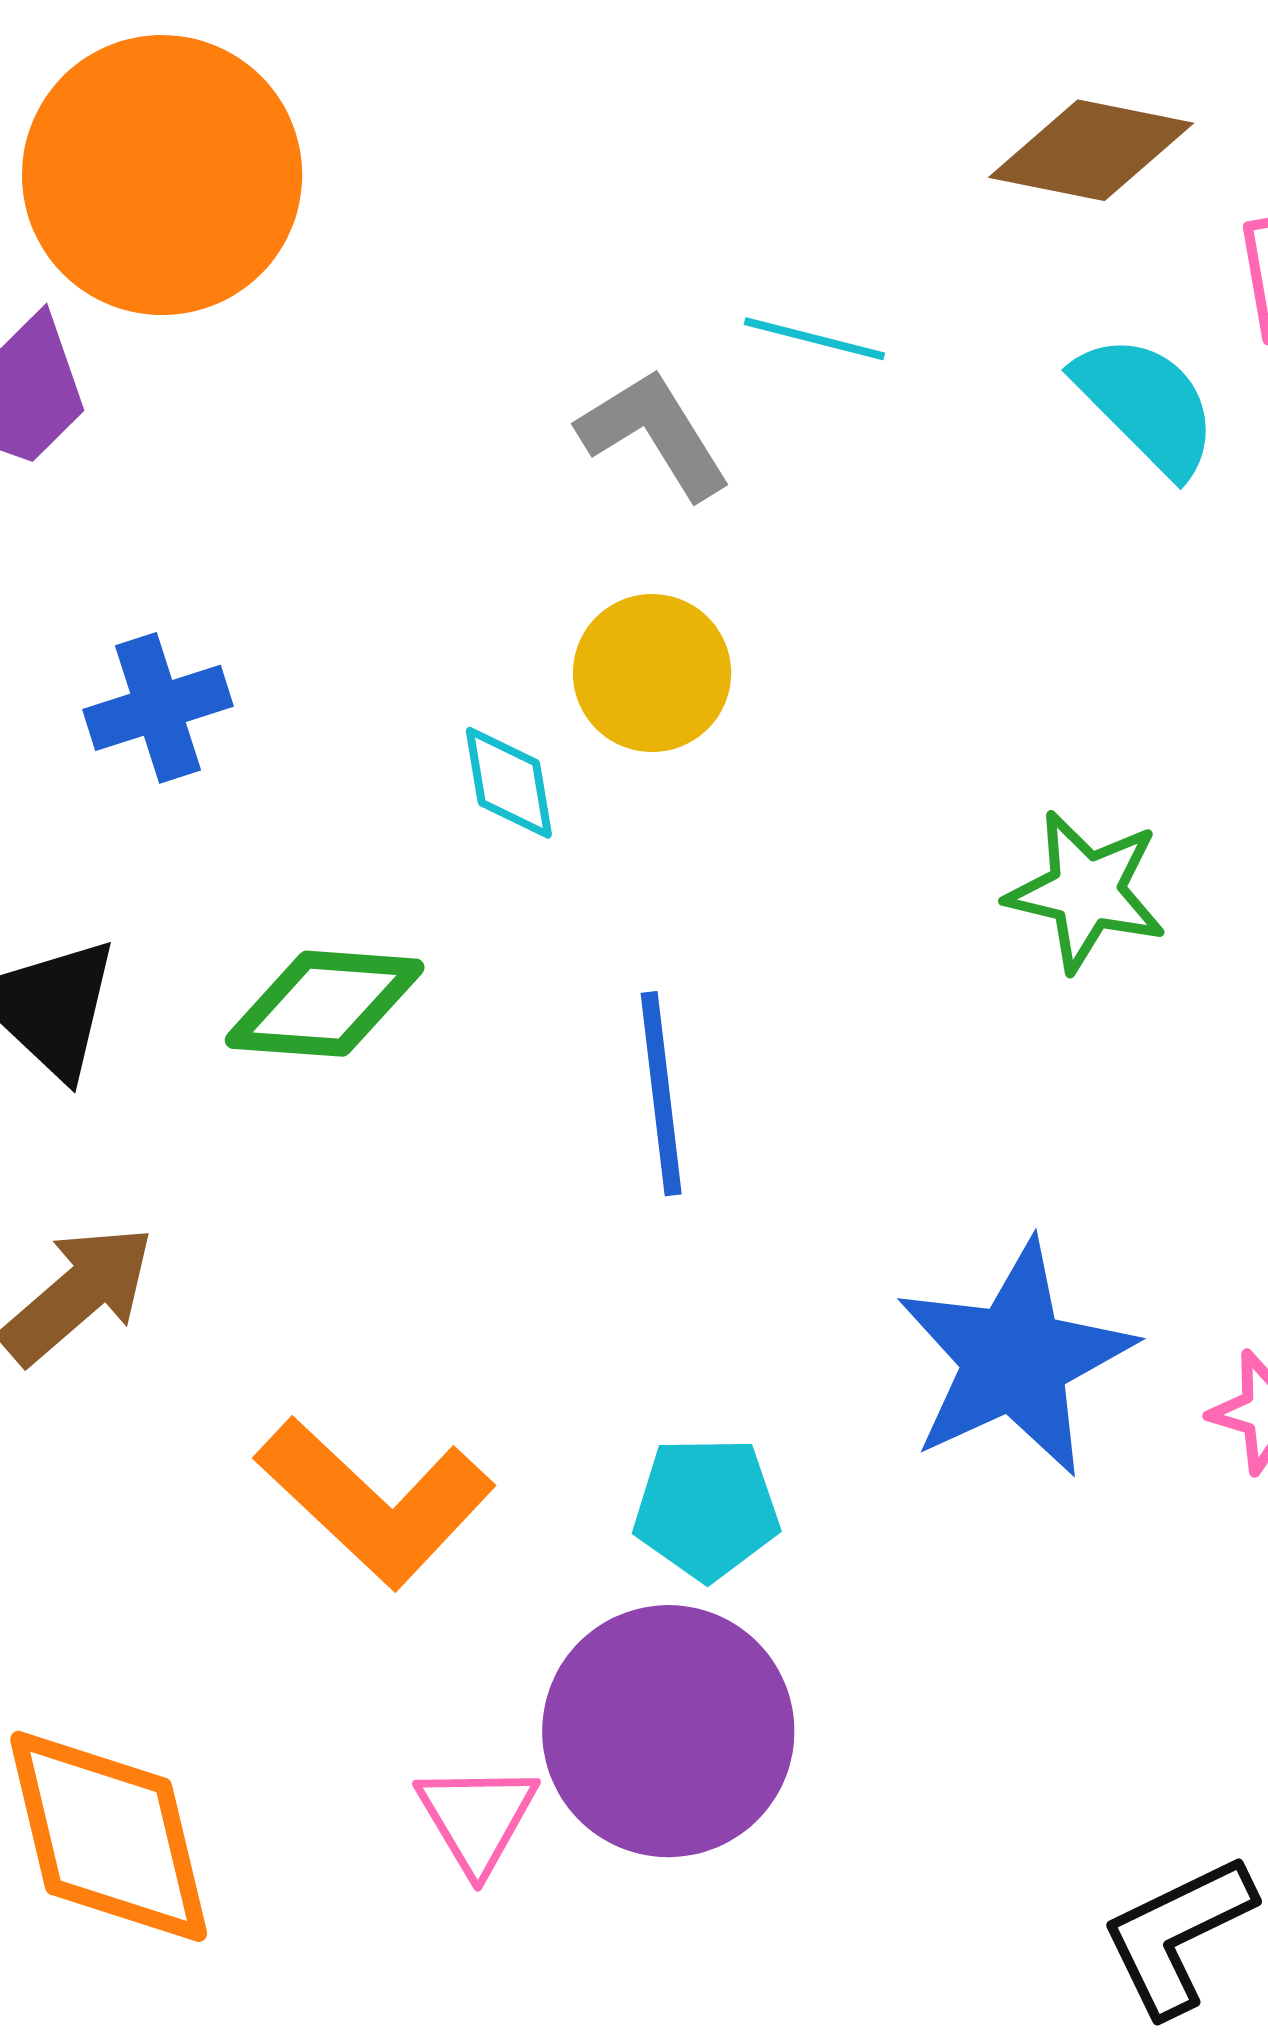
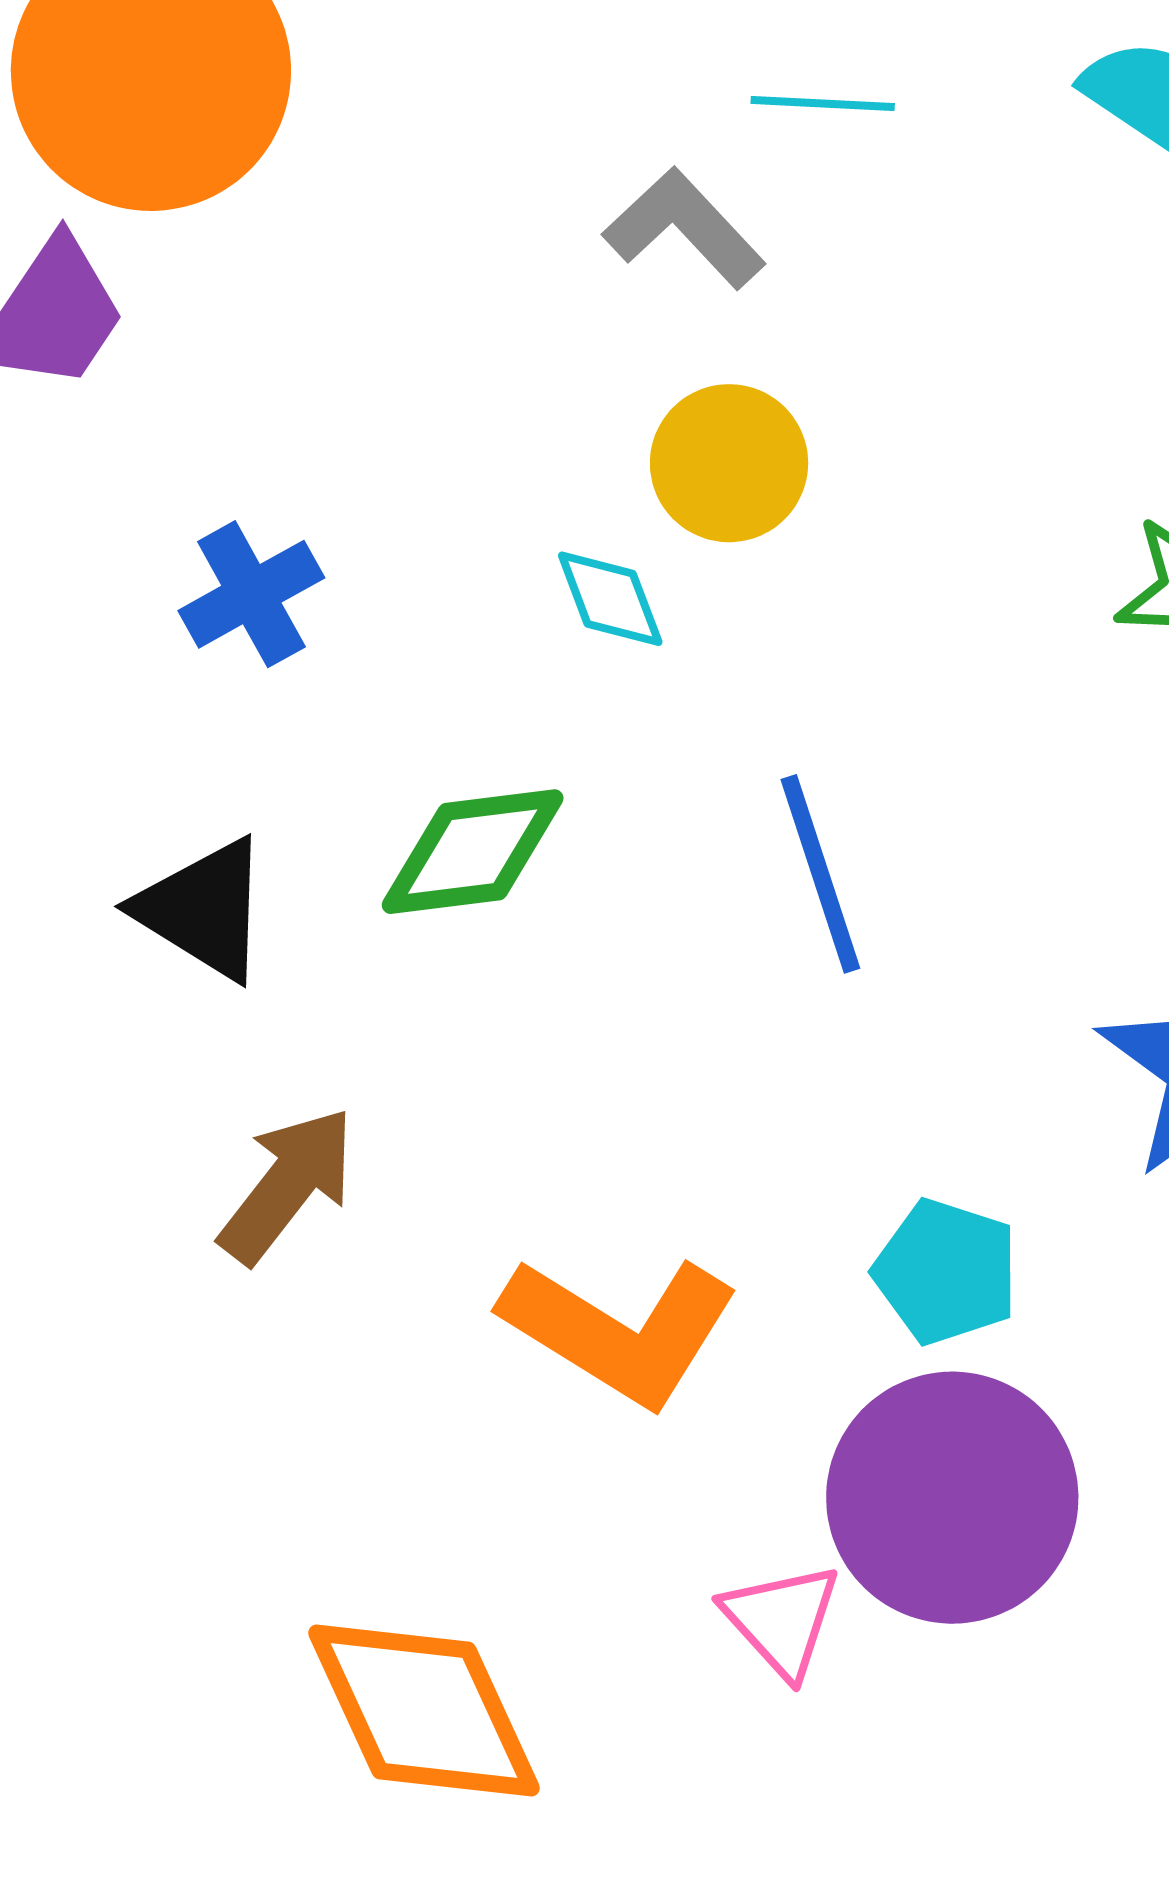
cyan pentagon: (706, 1508) -> (946, 1272), turned 30

